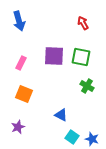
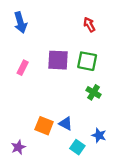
orange square: (24, 94) -> (44, 126), moved
purple star: (18, 127) -> (18, 147), moved
blue star: (92, 139) -> (99, 135), moved

